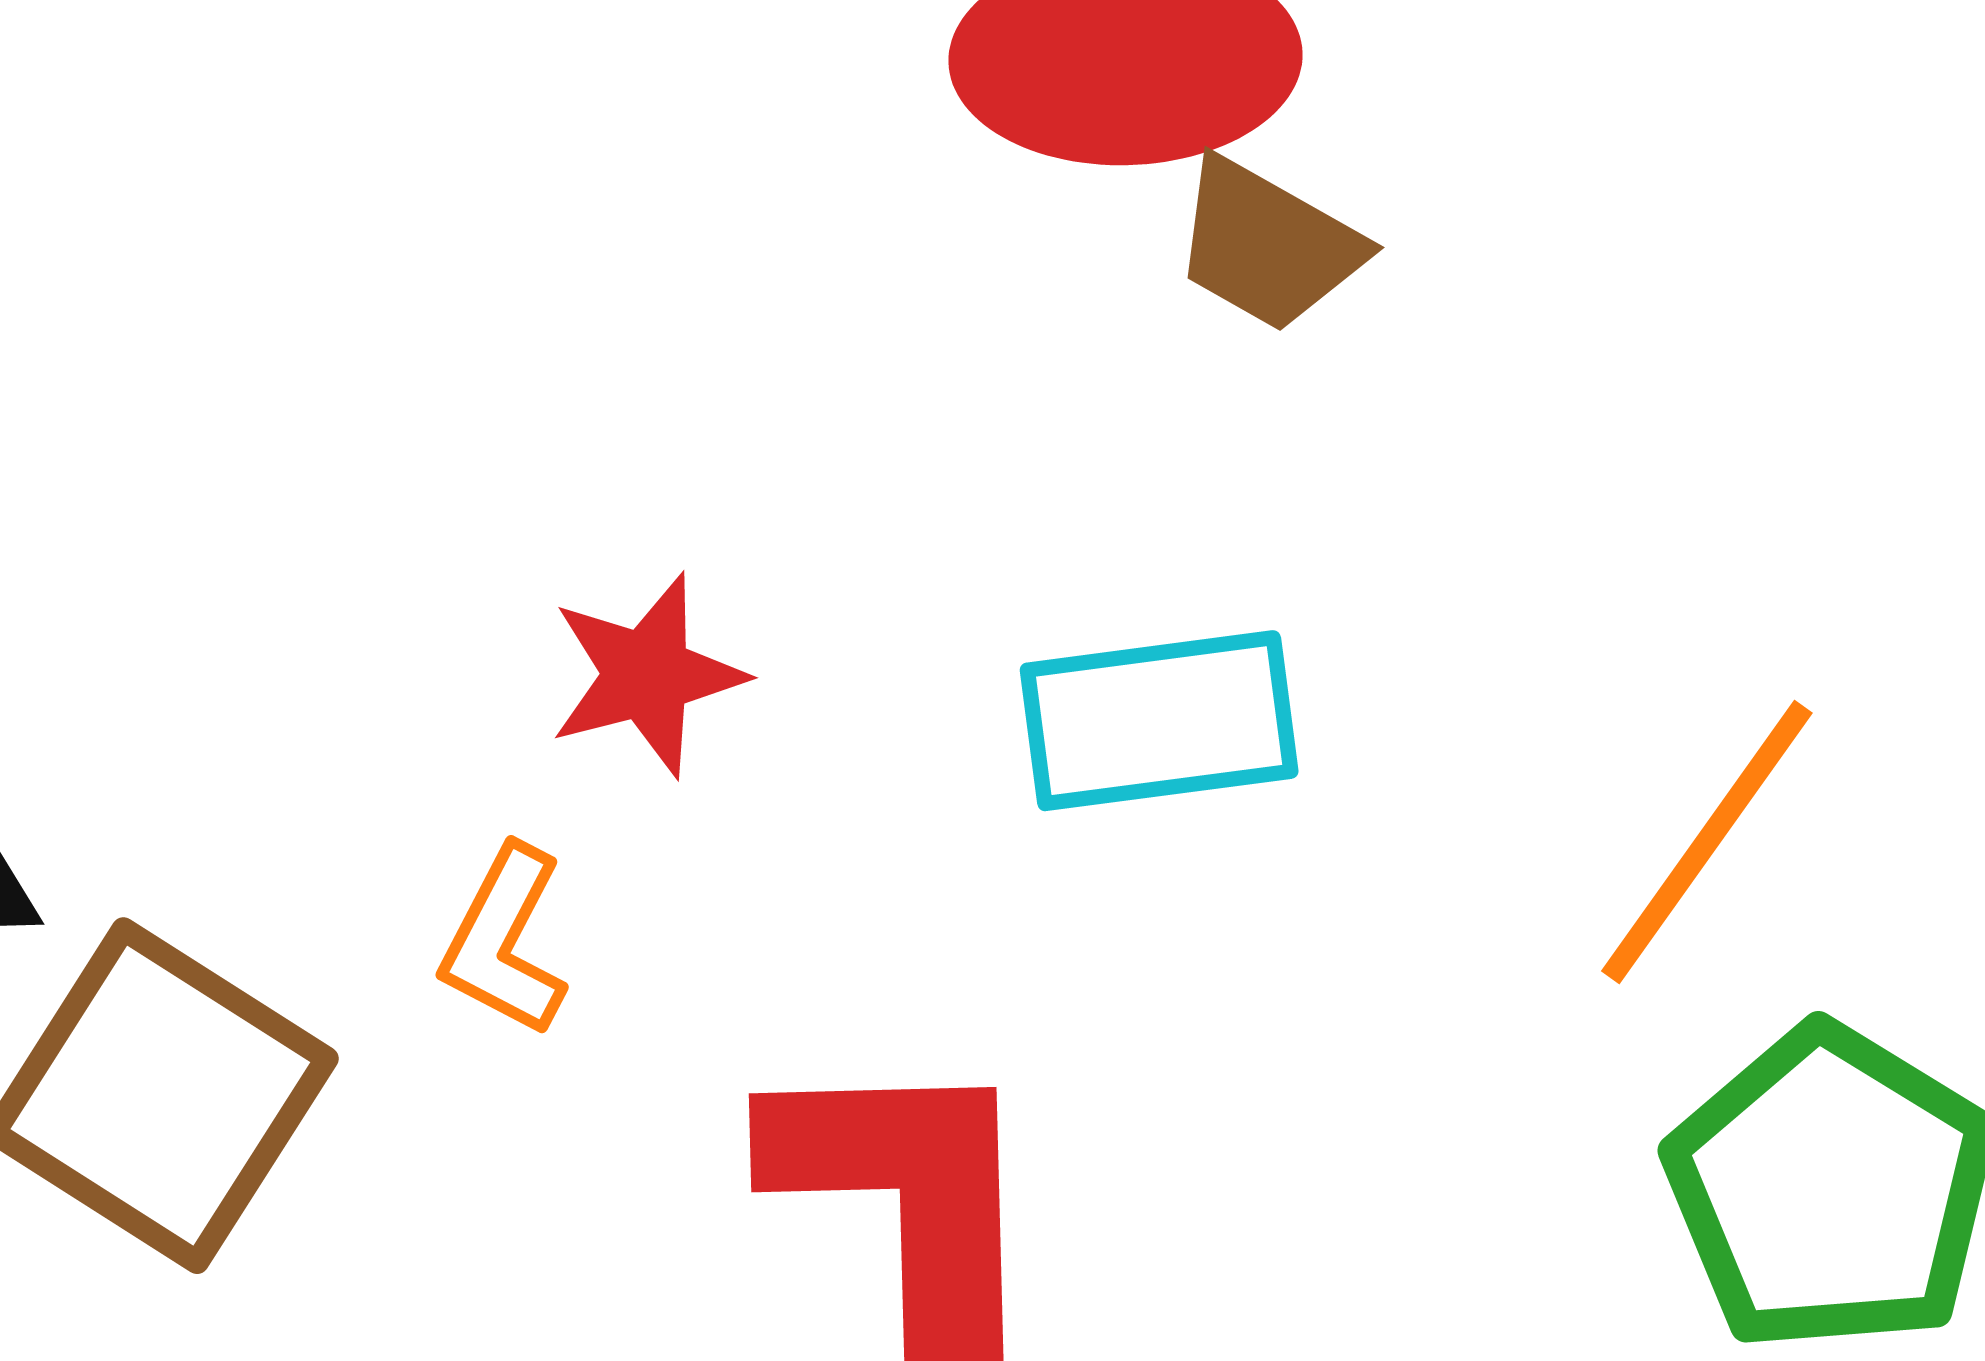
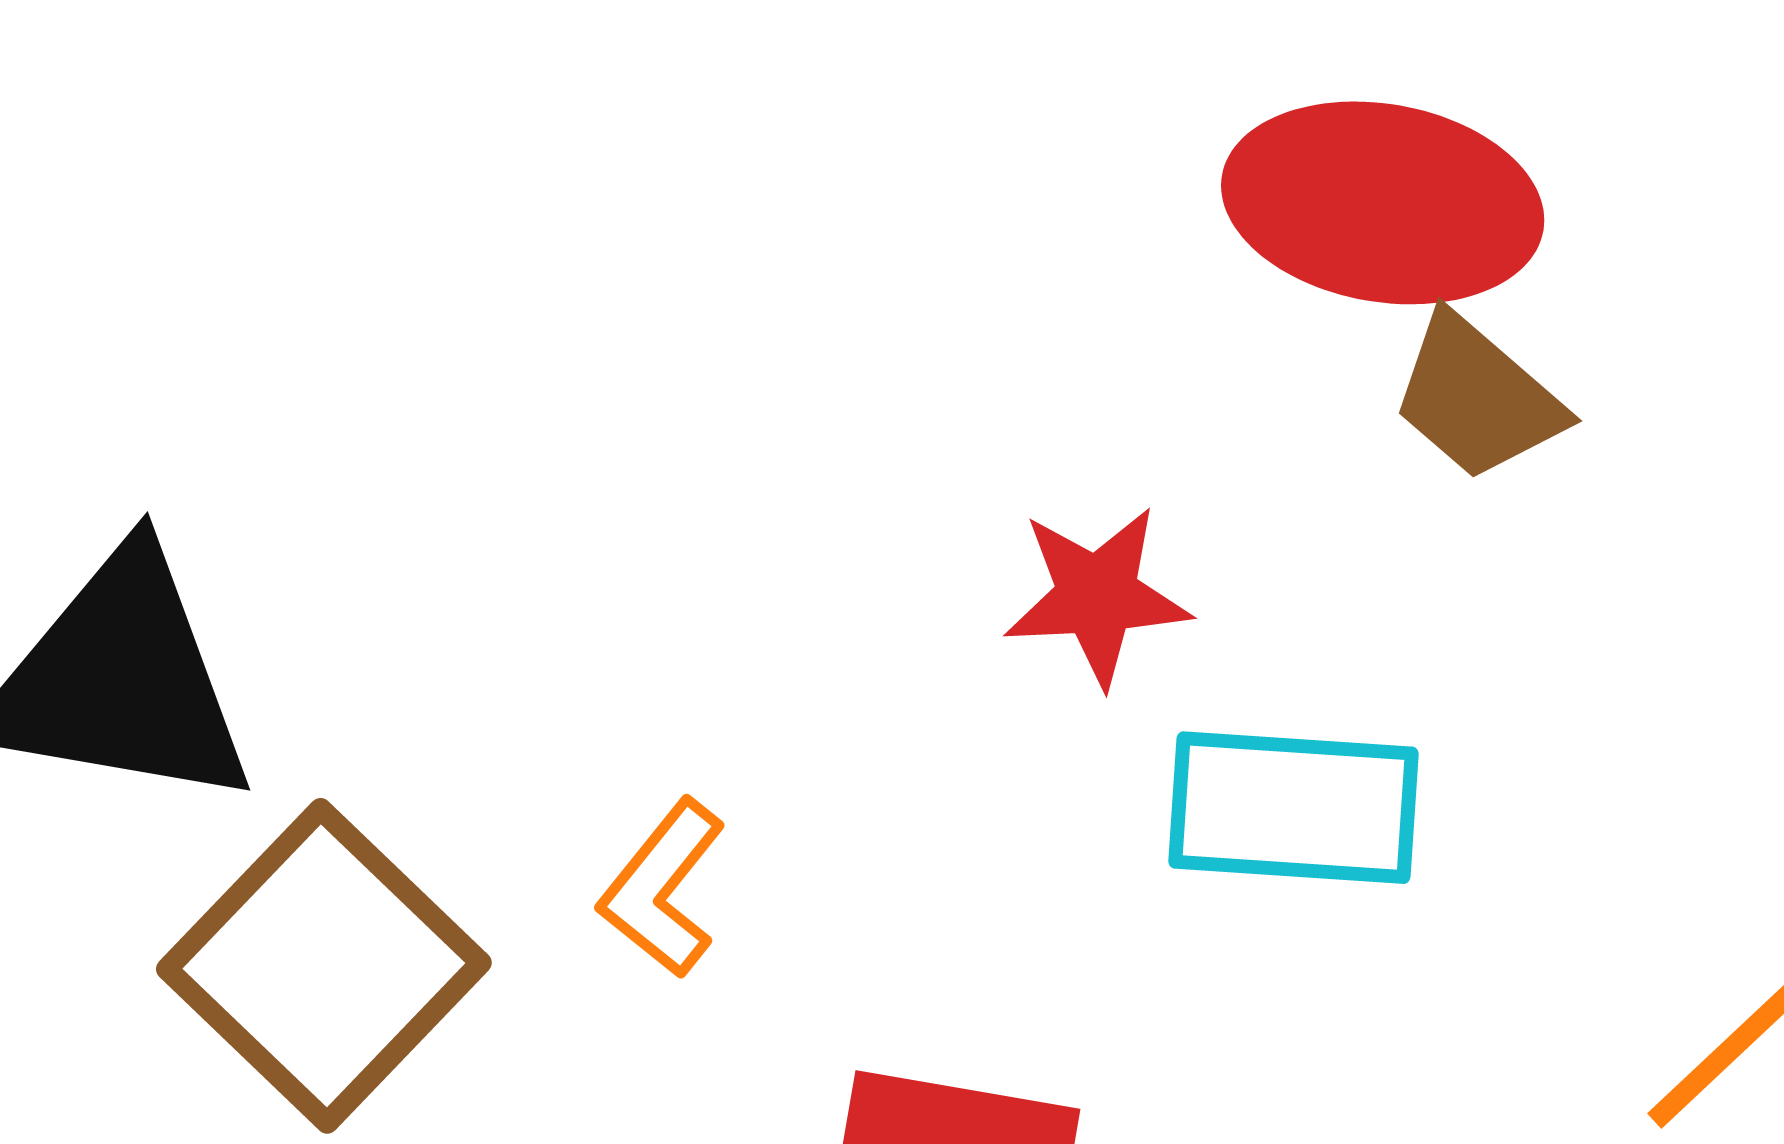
red star: (647, 675) -> (1097, 596), moved

